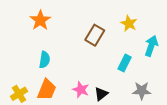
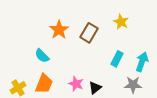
orange star: (40, 20) -> (59, 30), moved
cyan arrow: (151, 46) -> (142, 62), moved
cyan semicircle: (45, 60) -> (42, 56), turned 126

